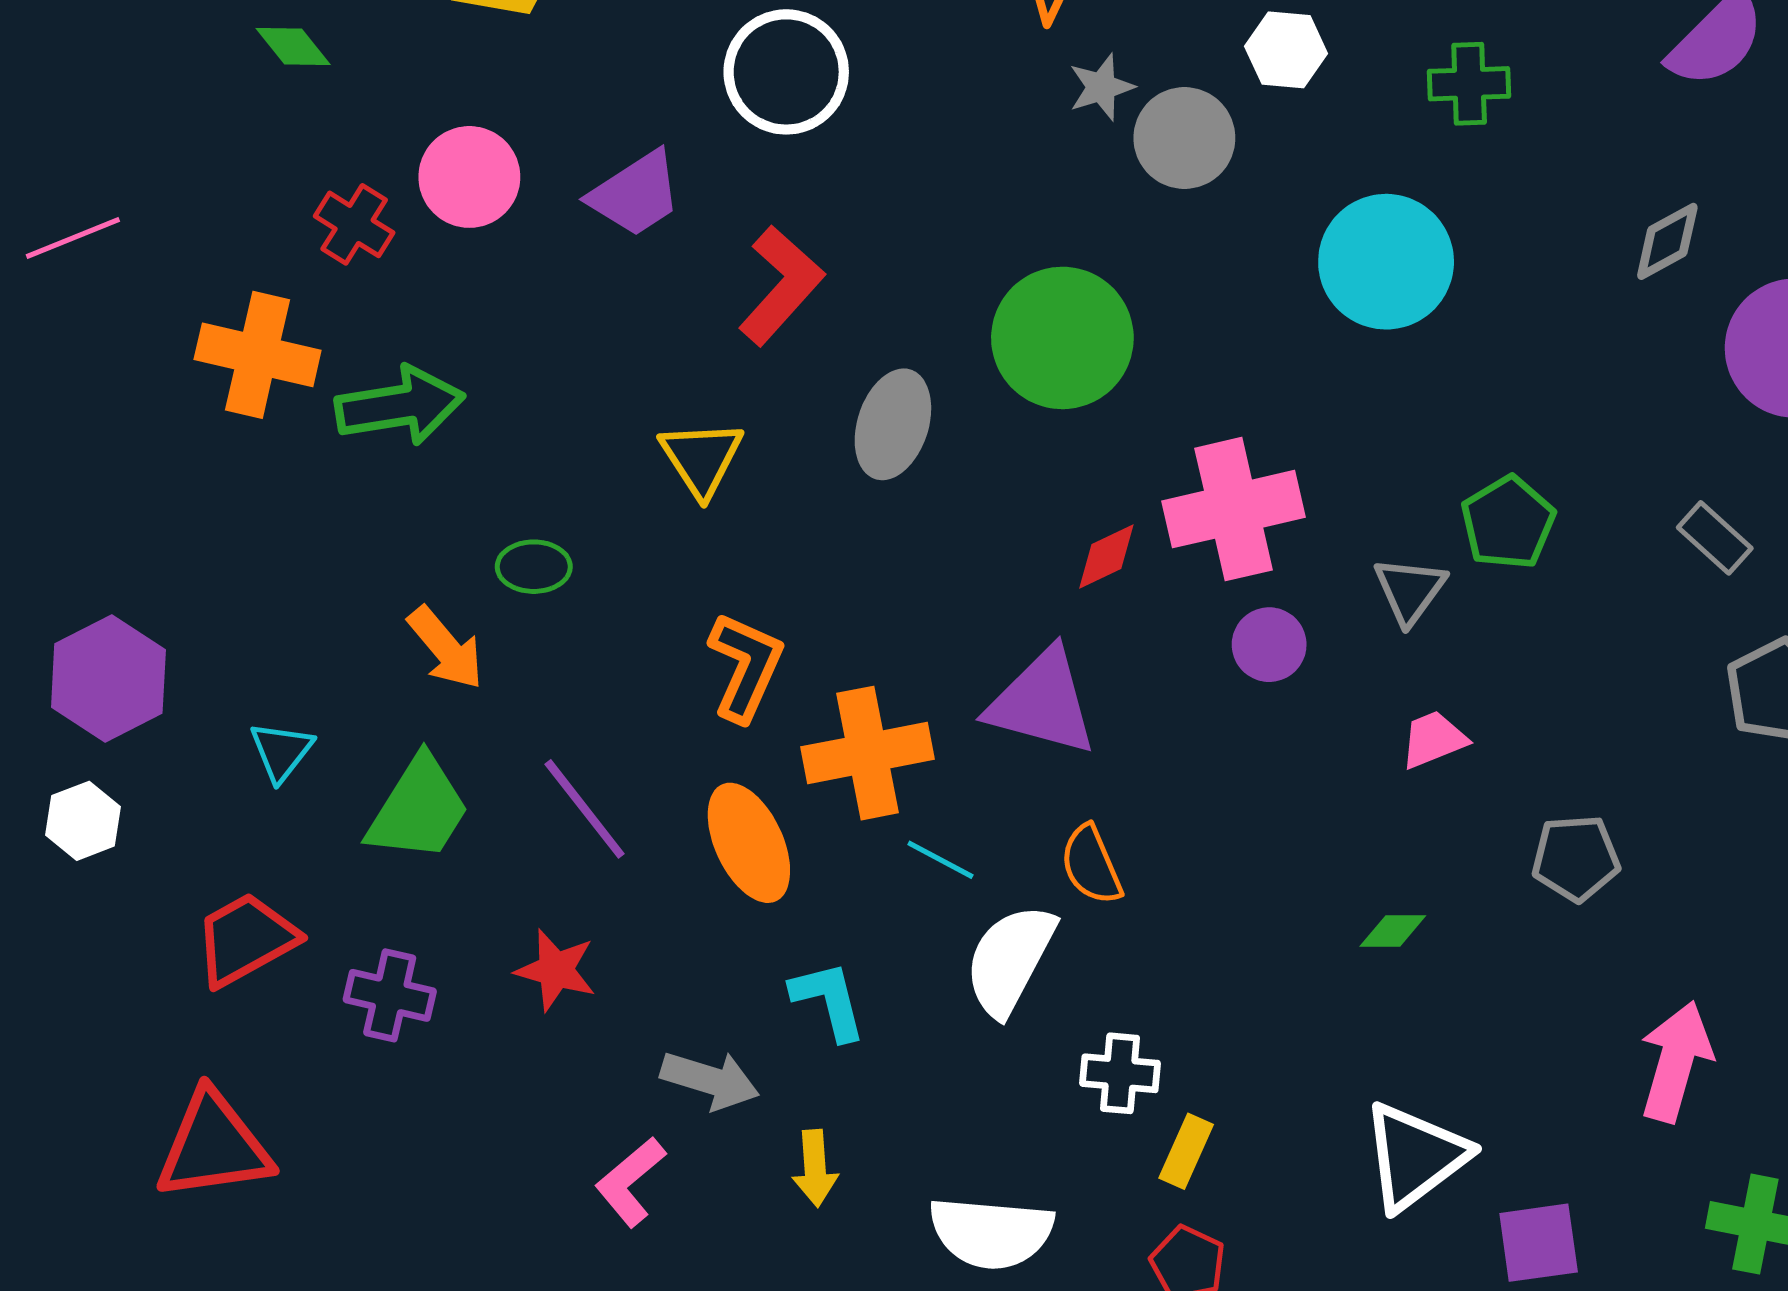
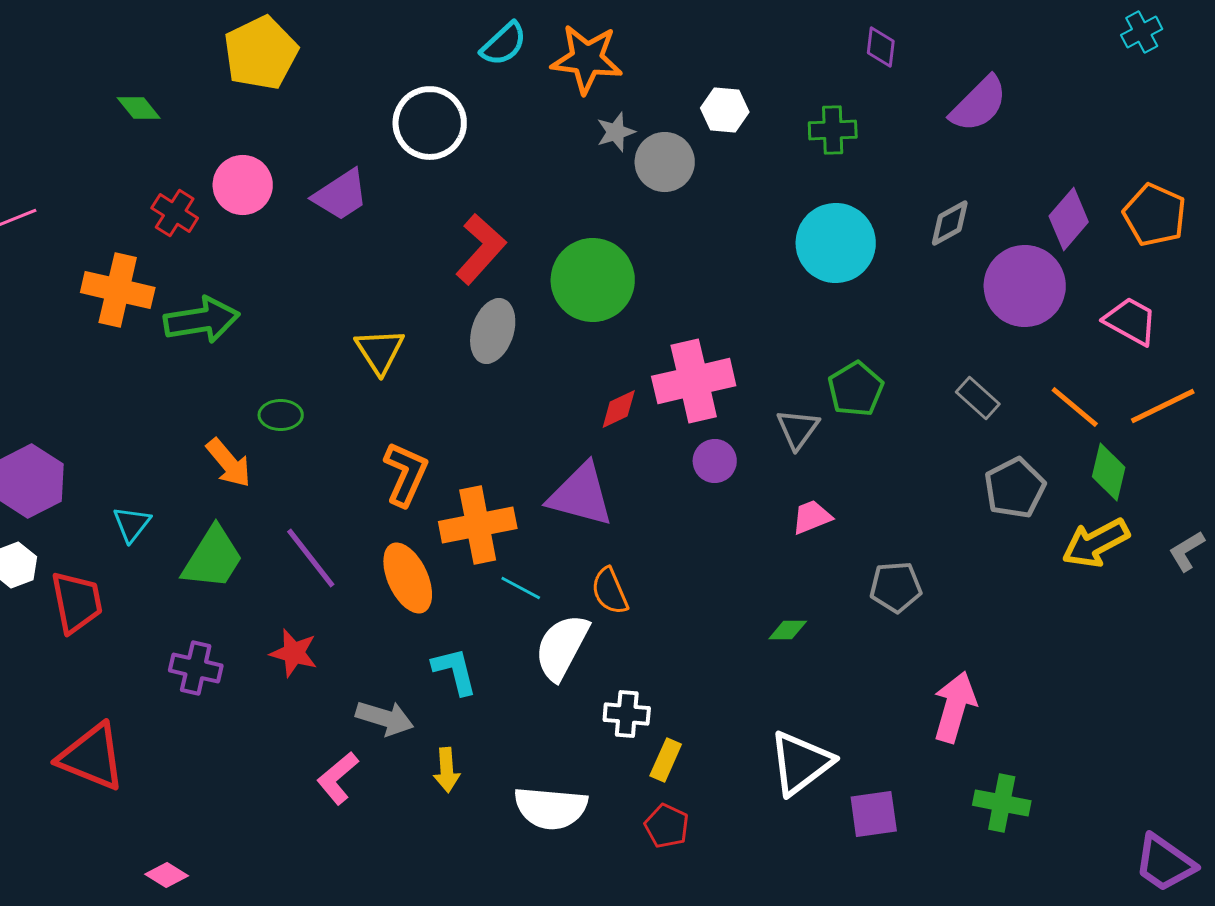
cyan circle: (1386, 262) -> (836, 243), moved
red L-shape: (781, 285) -> (481, 249), moved
red trapezoid: (246, 939) -> (77, 602), moved, turned 108
red triangle: (213, 1146) -> (92, 757), turned 30

